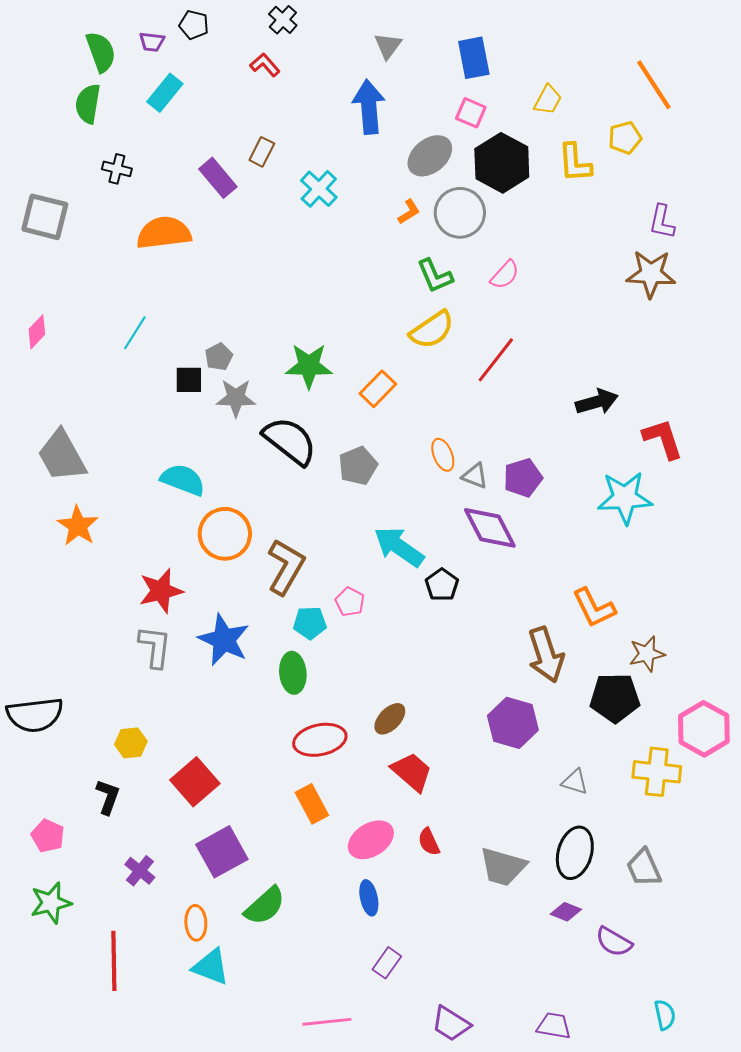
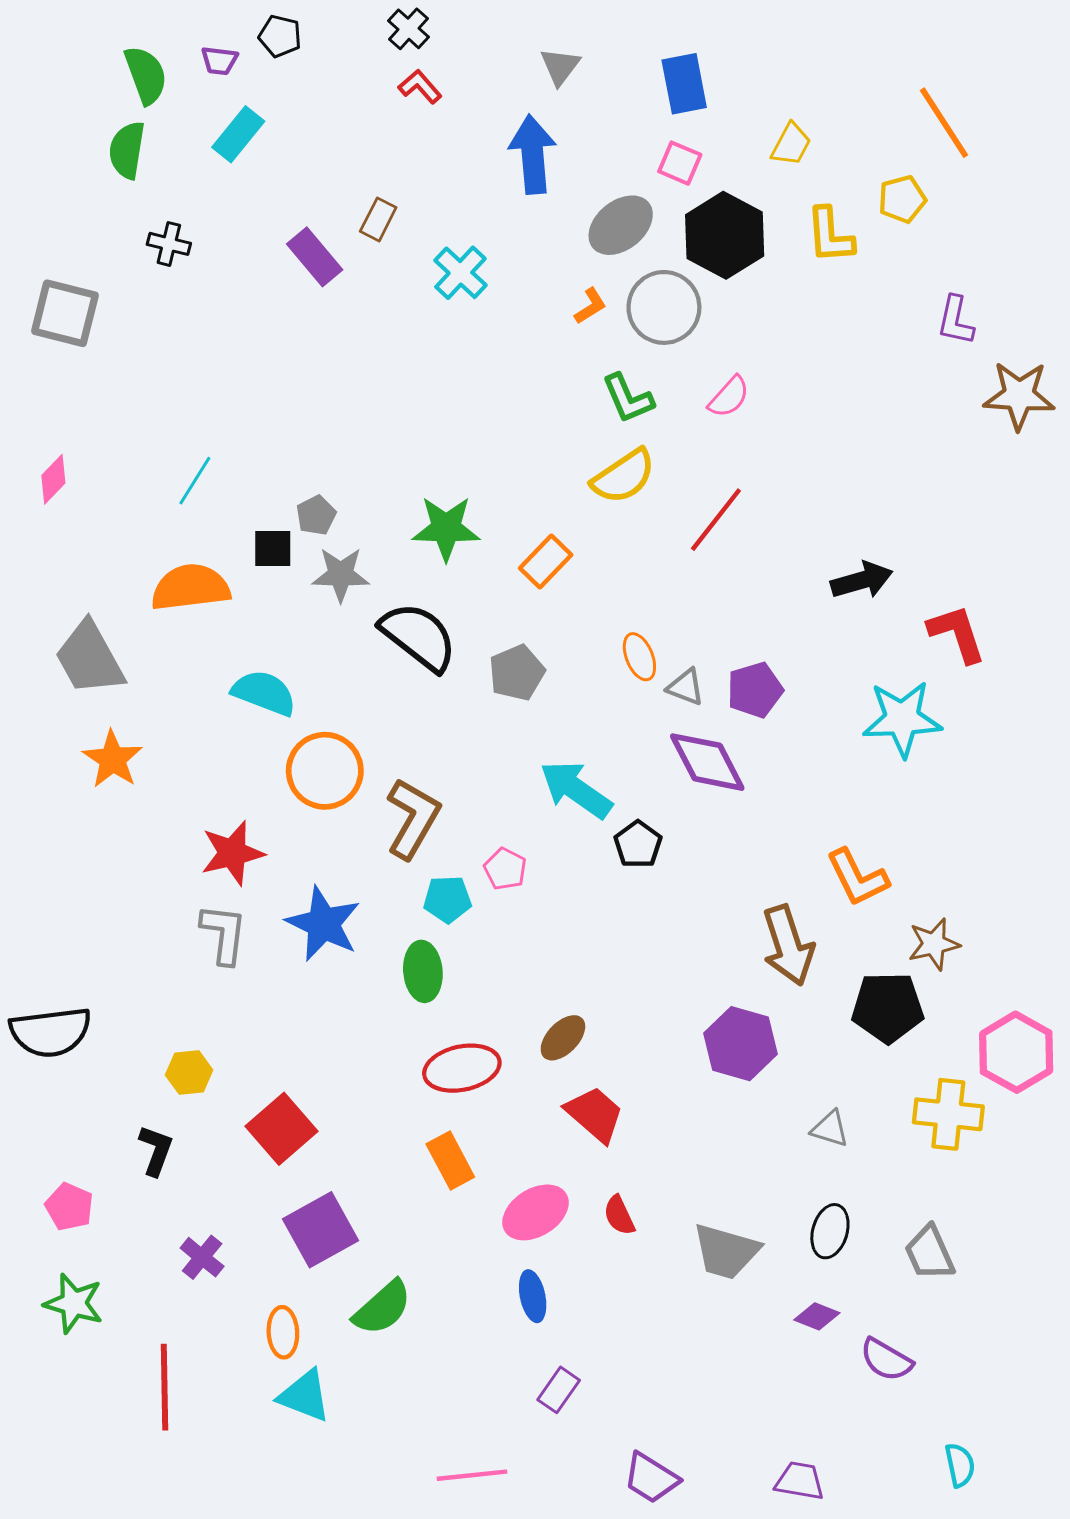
red L-shape: (265, 65) -> (420, 87), moved
orange semicircle: (164, 233) -> (191, 587), moved
brown star: (651, 274) -> (1019, 395), moved
black ellipse: (575, 853) -> (830, 1231), size x0.7
green star: (51, 903) -> (74, 1303), turned 30

